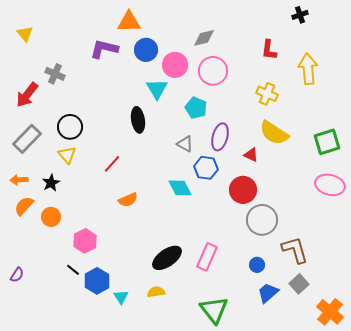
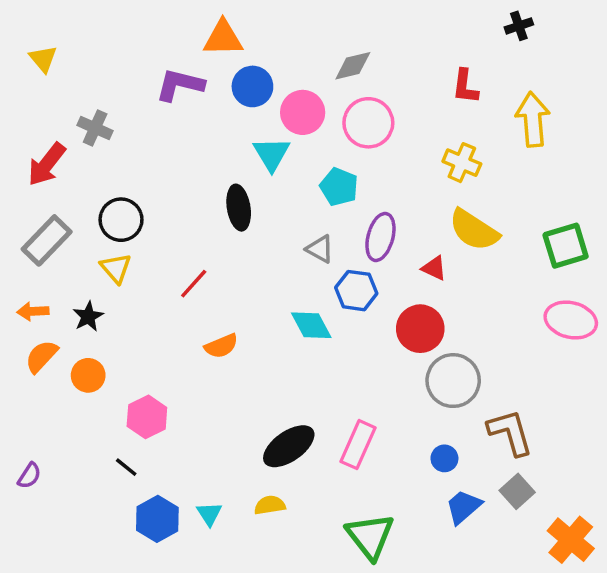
blue hexagon: (97, 281) -> (157, 519), moved

